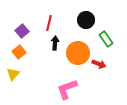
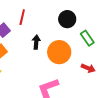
red line: (49, 23) -> (22, 17), moved
red arrow: (99, 64) -> (88, 68), moved

